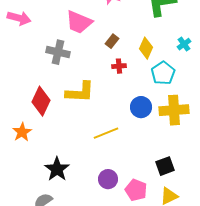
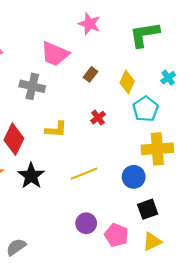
red cross: (119, 66) -> (98, 118), moved, turned -32
yellow L-shape: (80, 92) -> (56, 129), size x0.7
blue circle: (141, 107) -> (134, 177), moved
black star: (57, 169) -> (31, 176), moved

